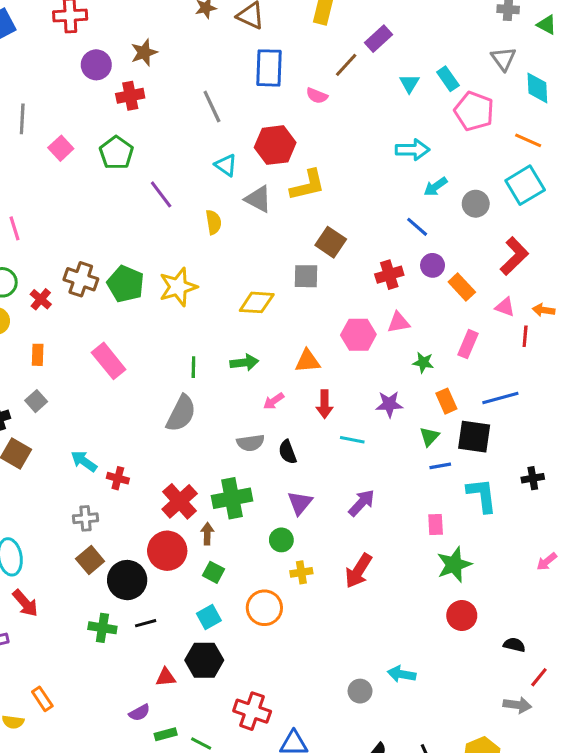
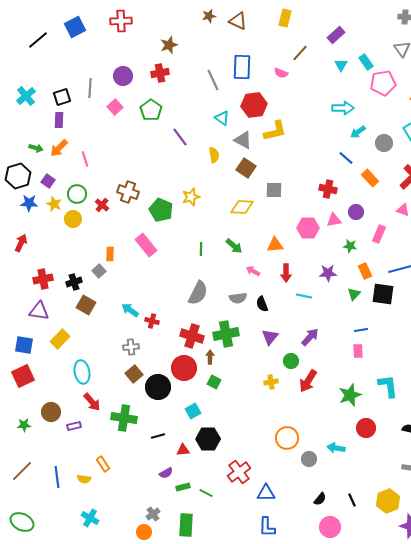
purple rectangle: (379, 39) -> (336, 35), moved
purple circle: (96, 65) -> (123, 76), moved
blue rectangle: (269, 68) -> (242, 67), moved
pink pentagon: (474, 111) -> (383, 83), turned -30
brown square: (331, 242) -> (246, 168), moved
purple circle: (433, 265) -> (356, 212), moved
red cross: (389, 275) -> (328, 189), turned 30
green pentagon: (126, 284) -> (161, 210), moved
yellow star: (178, 287) -> (191, 197), size x0.7
orange rectangle: (462, 287) -> (370, 178), moved
orange rectangle: (38, 355) -> (110, 254), moved
green arrow: (244, 363) -> (234, 246), turned 48
pink arrow: (274, 401) -> (253, 271), turned 64
gray semicircle: (181, 413) -> (198, 293), moved
blue line: (440, 466) -> (361, 330), moved
cyan L-shape: (482, 495) -> (388, 386), moved
red cross: (180, 501) -> (192, 336), turned -30
green circle: (281, 540) -> (291, 361), moved
green star: (454, 565) -> (350, 395), moved
orange circle: (264, 608) -> (287, 438), moved
red circle: (462, 615) -> (366, 428), moved
cyan square: (209, 617) -> (193, 411), moved
black line: (146, 623) -> (158, 436), moved
green cross: (102, 628) -> (124, 418), moved, size x1.4
red cross: (252, 711) -> (239, 472), turned 35

